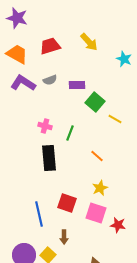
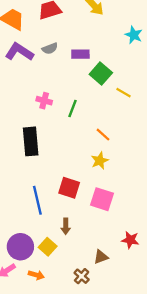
cyan star: (124, 59) -> (134, 35), moved
black rectangle: (49, 158) -> (31, 141), moved
yellow star: (100, 188) -> (100, 161), moved
red star: (118, 225) -> (130, 240), moved

